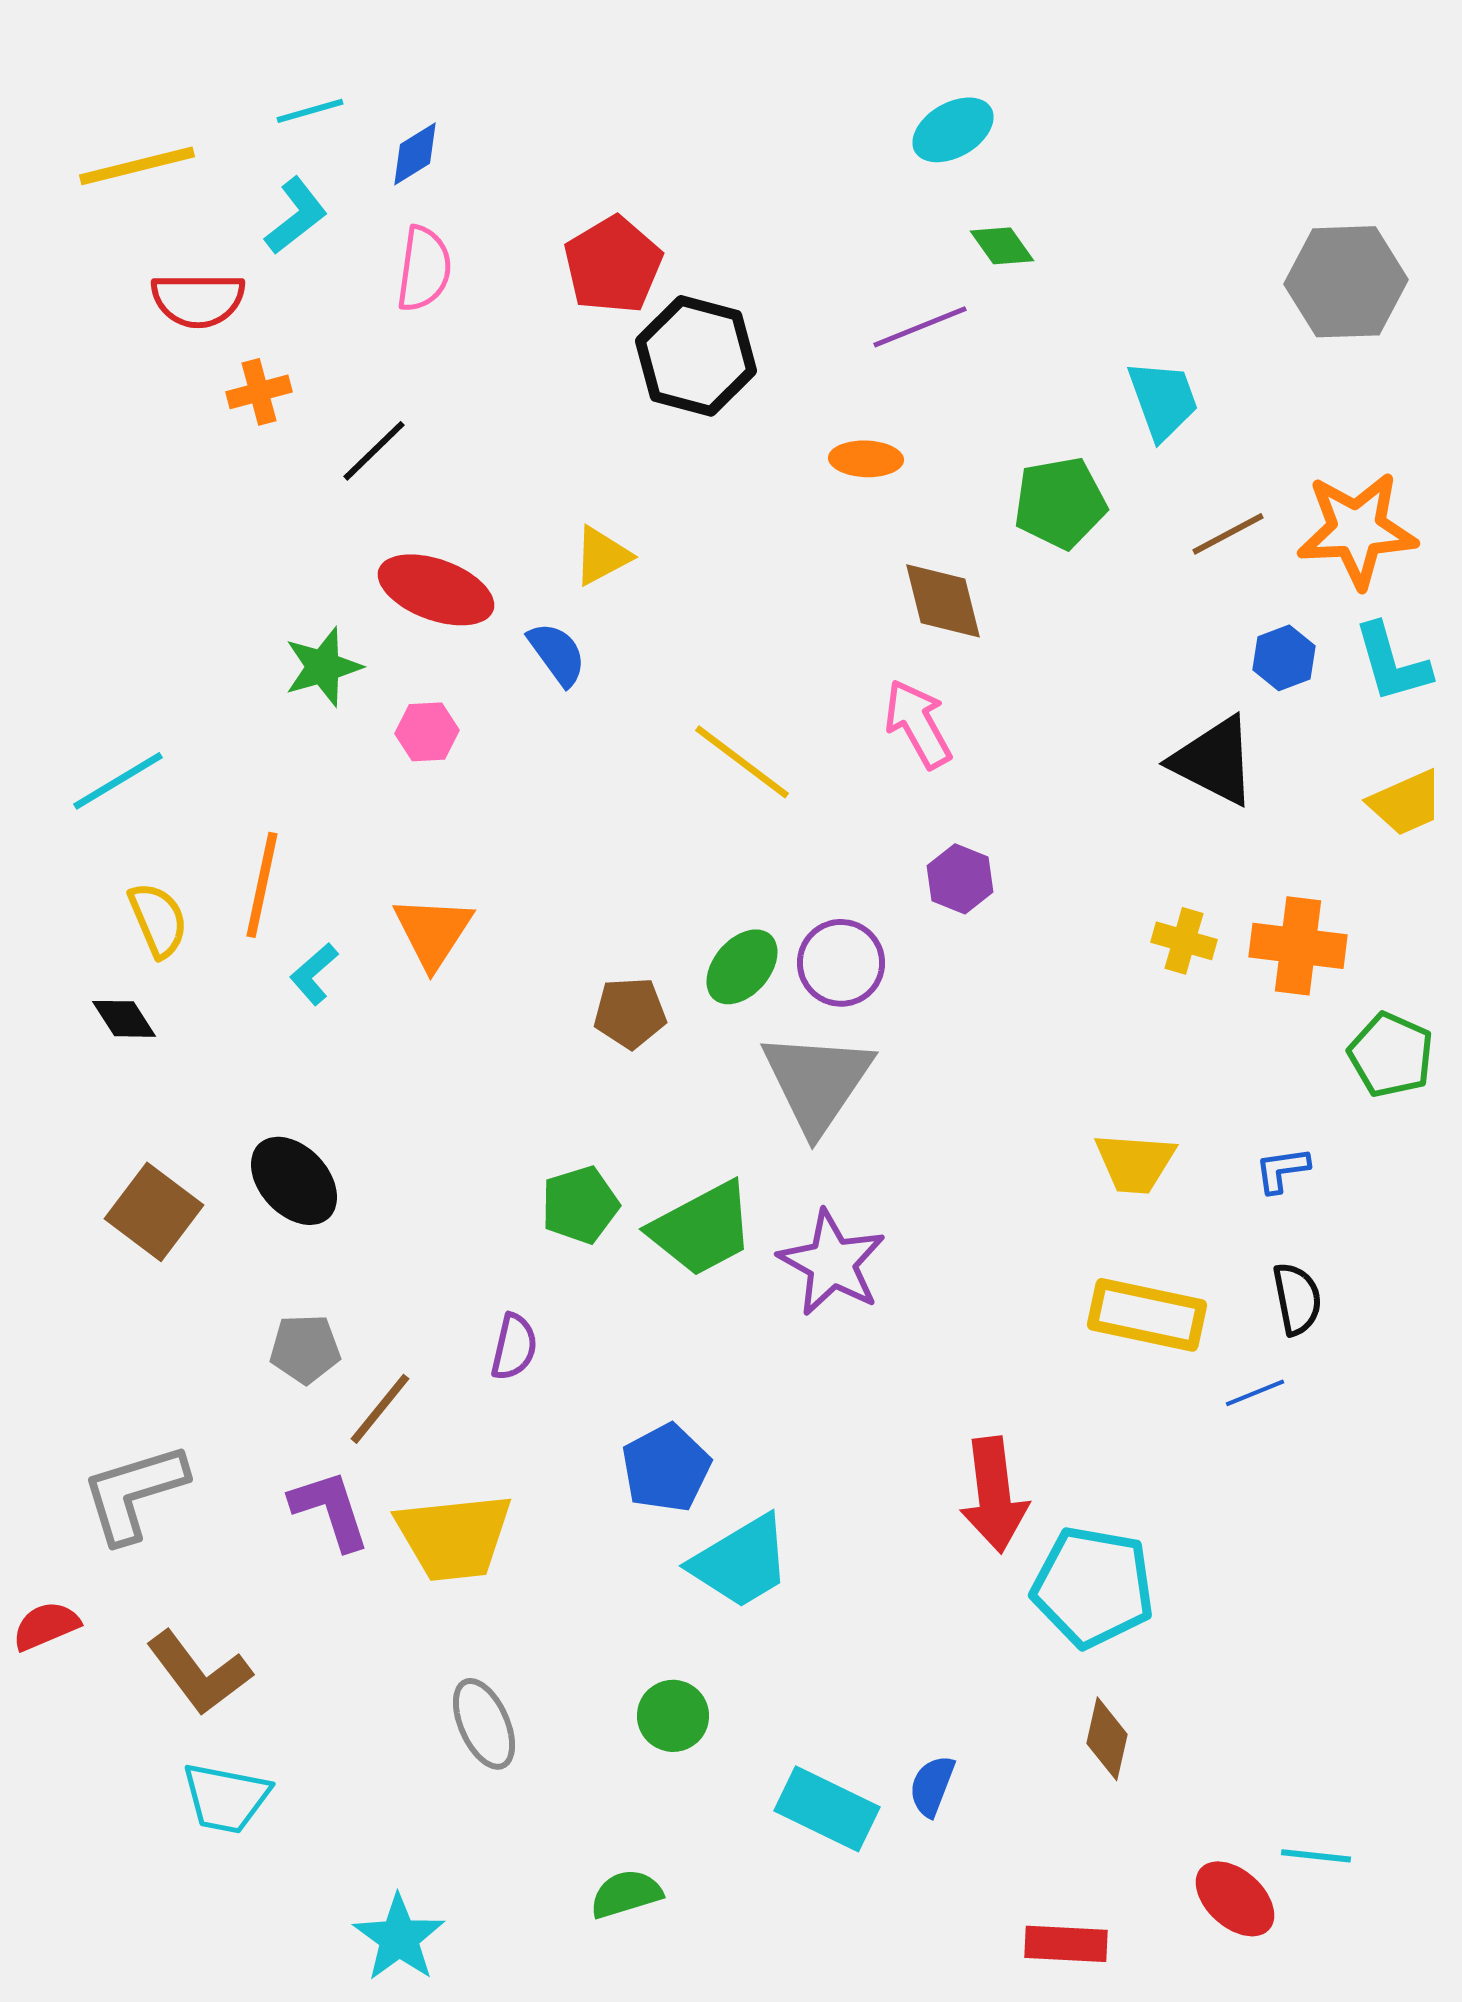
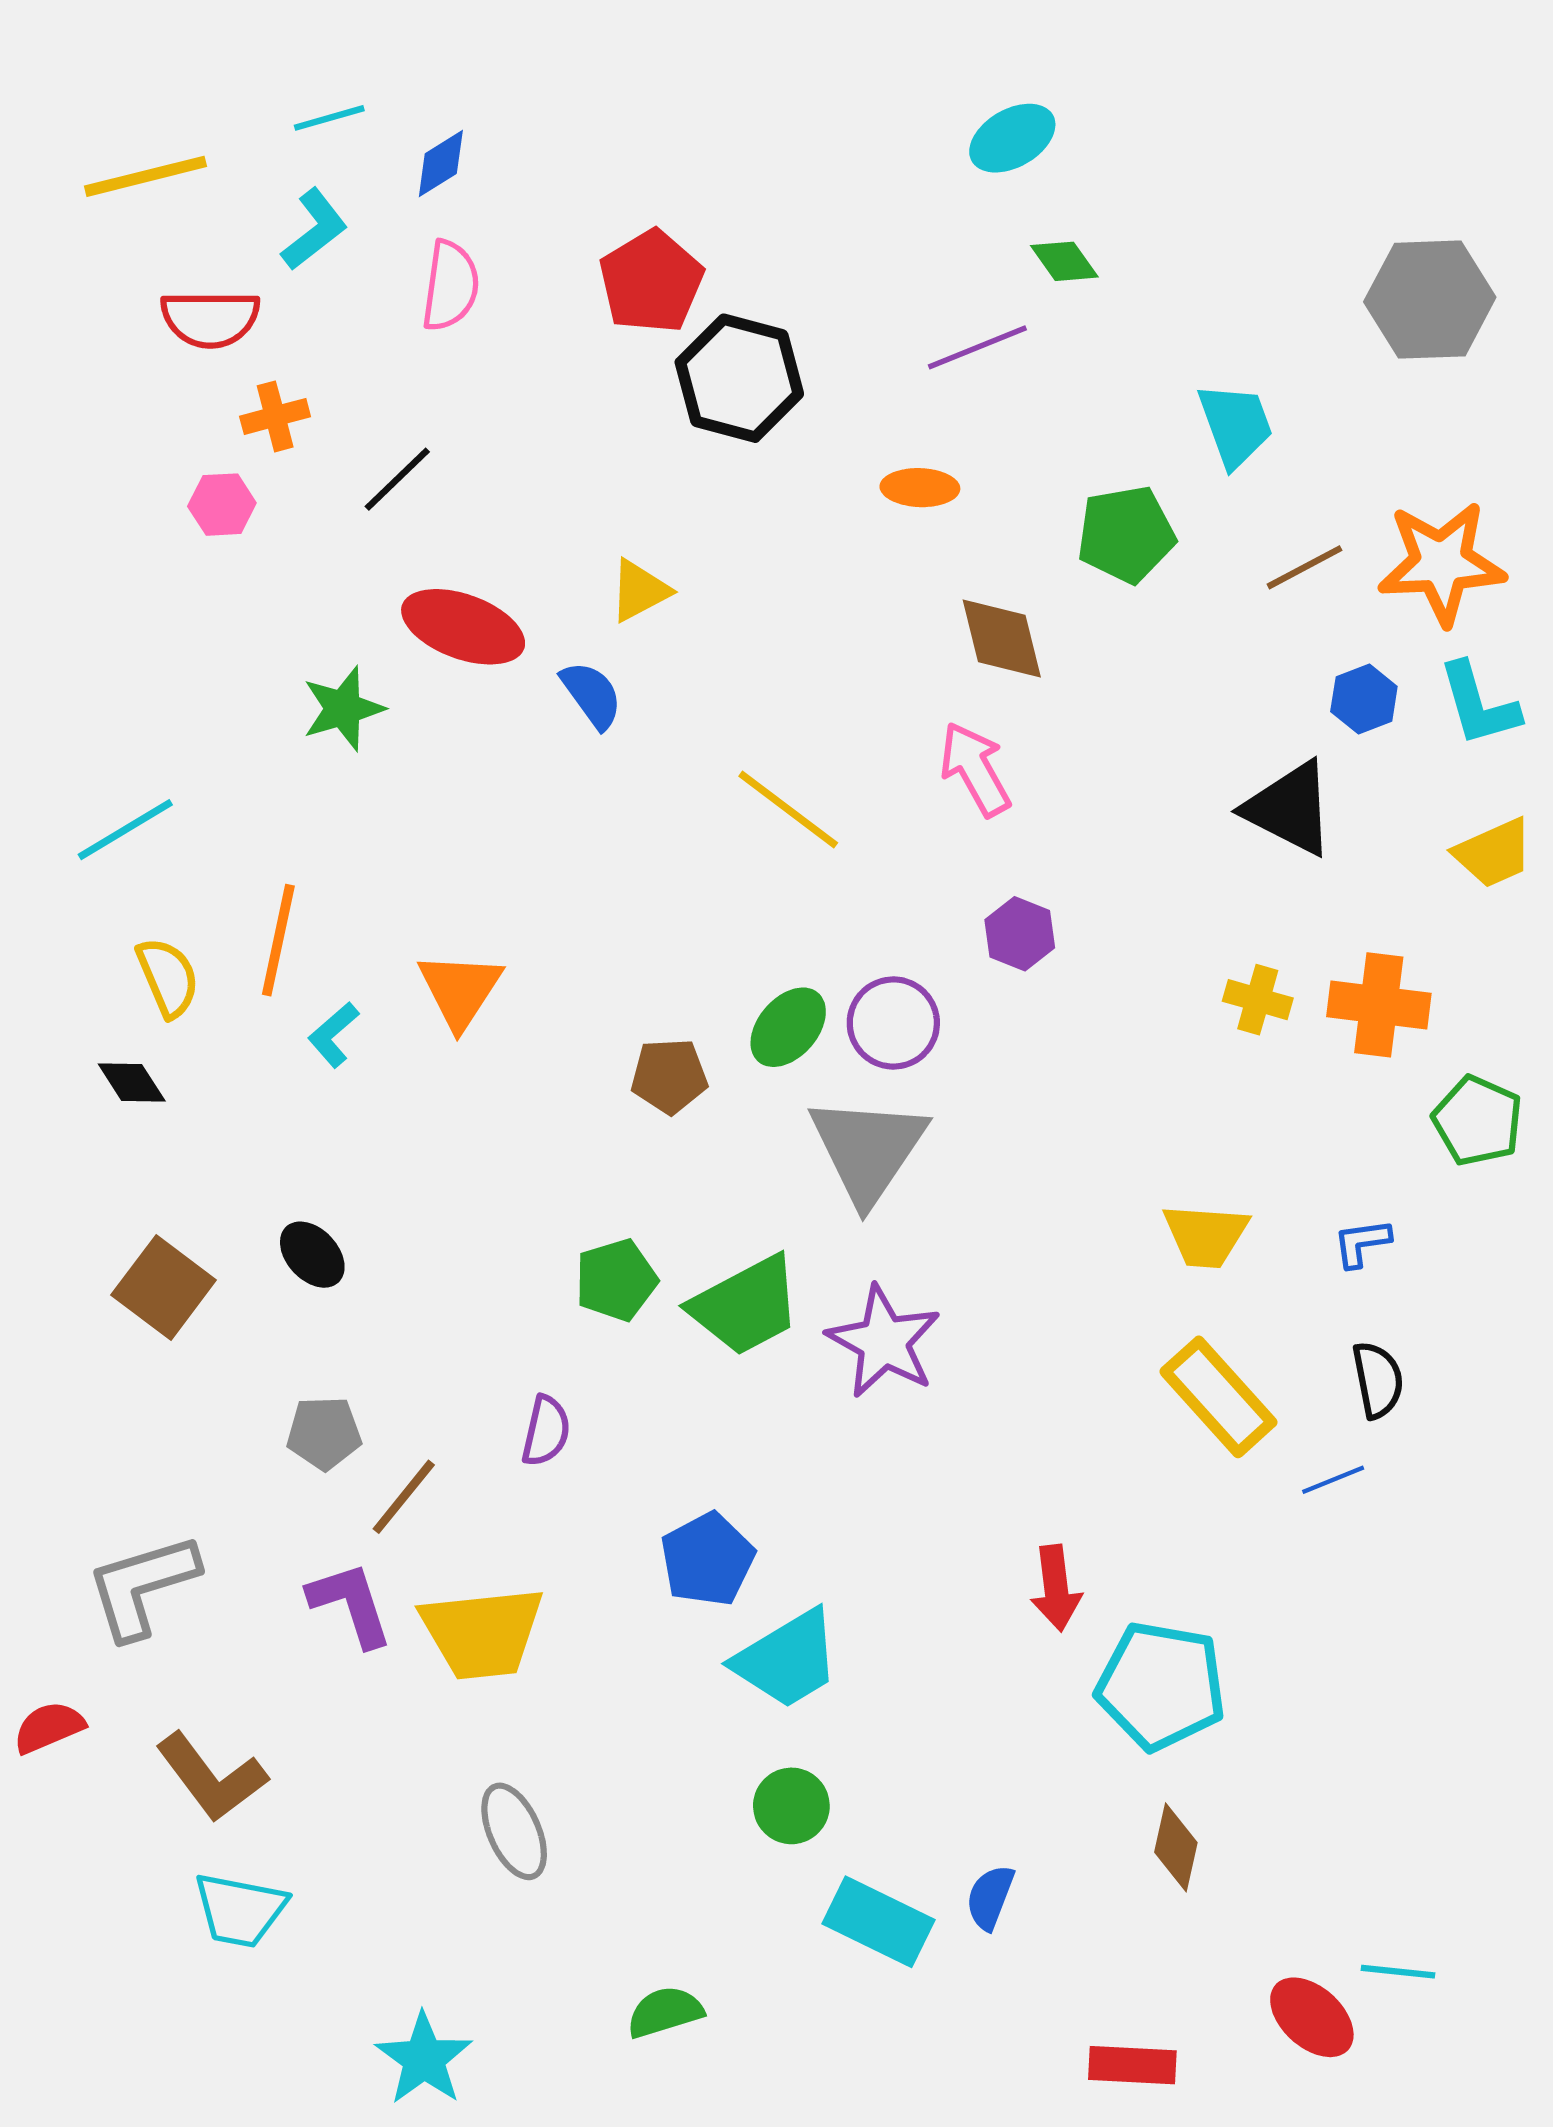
pink hexagon: (427, 732) -> (222, 505), moved
black ellipse: (294, 1181) -> (312, 1255), size x0.7
yellow rectangle: (1147, 1315) -> (1218, 1397), turned 36
red arrow: (994, 1495) -> (1056, 1588), size x0.7
green circle: (673, 1716) -> (791, 1806), moved

